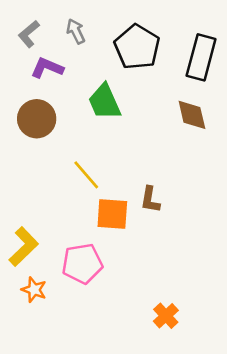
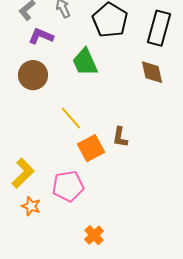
orange square: (112, 214) -> (91, 148), turned -32
orange cross: (166, 316) -> (94, 235), moved

